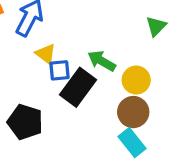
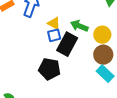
yellow triangle: (46, 54) -> (54, 23), moved
black pentagon: (25, 122) -> (49, 69), moved

